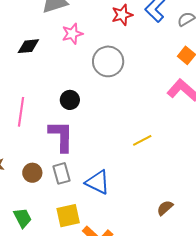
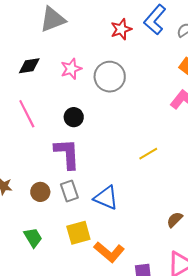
pink star: (72, 34) -> (71, 69), moved
pink line: (21, 112) -> (27, 114), moved, turned -32

